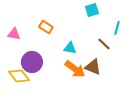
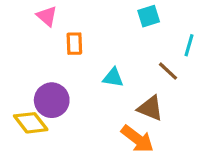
orange rectangle: (46, 27) -> (74, 44), turned 56
pink triangle: (14, 34) -> (47, 16), moved, turned 32
orange arrow: (75, 69) -> (137, 139), moved

